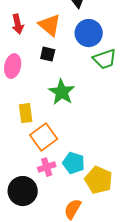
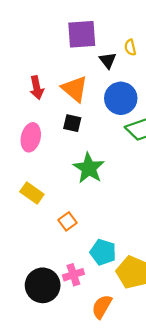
yellow rectangle: (26, 113) -> (32, 193), moved, turned -48
orange square: (44, 137) -> (67, 221), size x0.6
pink cross: (47, 167) -> (73, 275), moved

